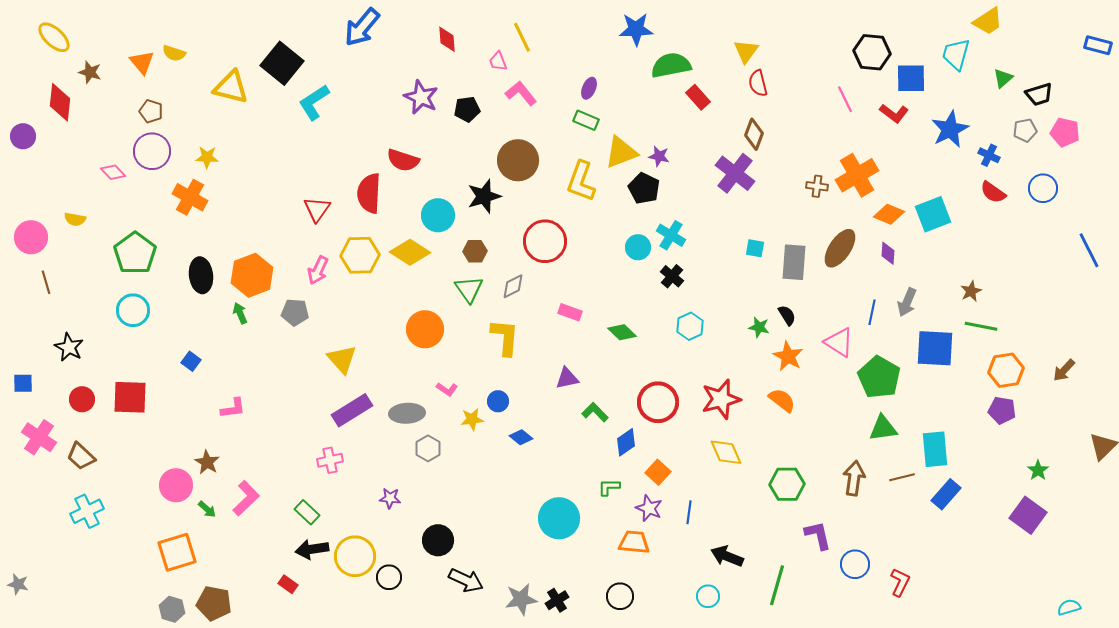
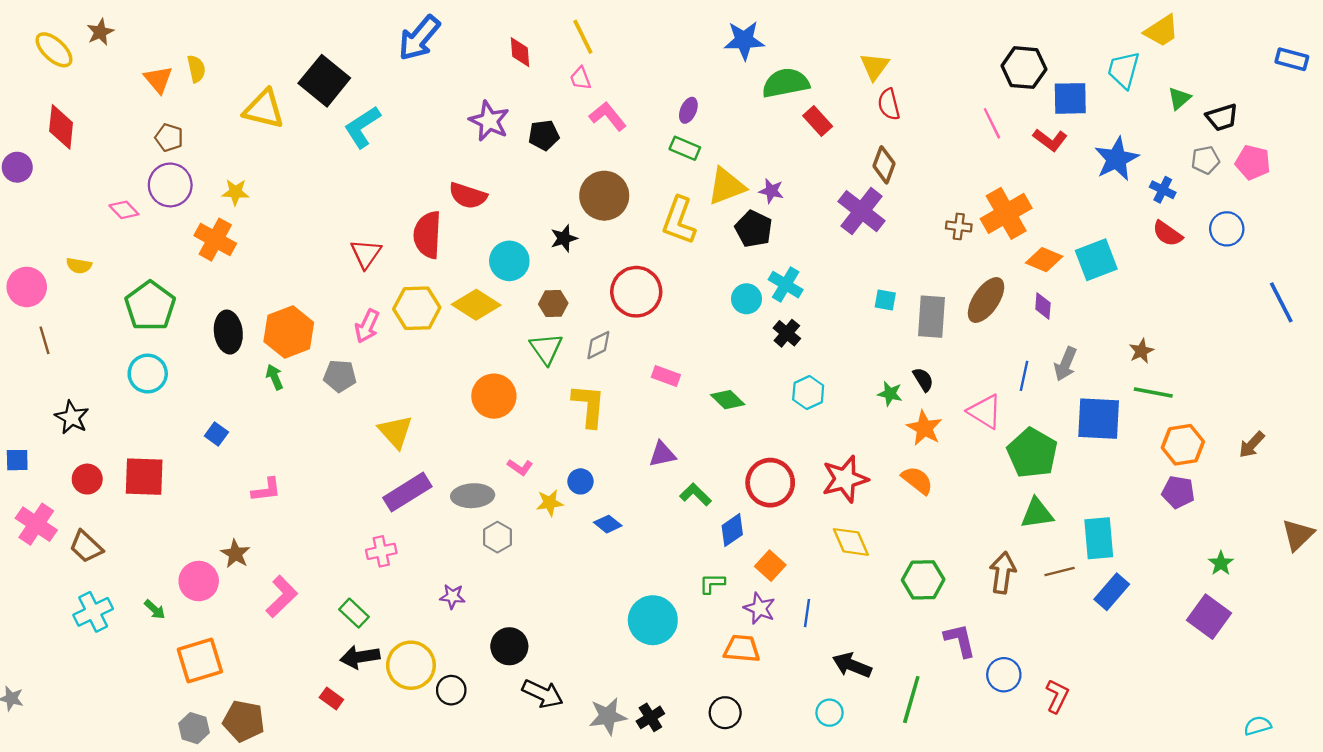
yellow line: (522, 37) -> (583, 37), moved
yellow semicircle: (174, 53) -> (196, 69), turned -120
brown star: (90, 72) -> (100, 32), moved, turned 30
black star: (484, 196) -> (564, 238), size x0.7
green arrow: (207, 509) -> (155, 609), moved

